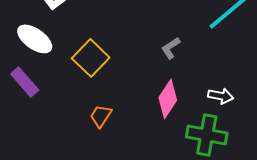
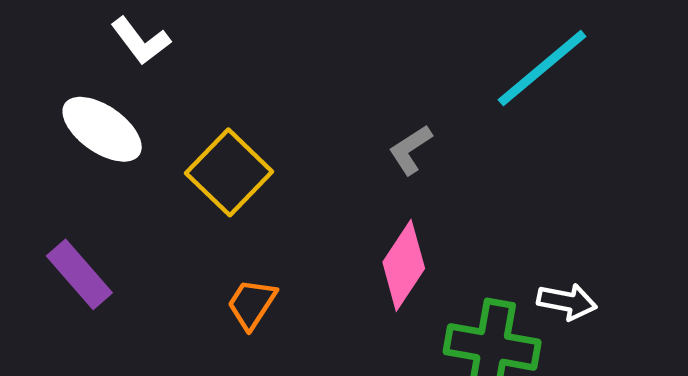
purple rectangle: (25, 82) -> (79, 274), moved
white arrow: (221, 96) -> (567, 302), moved

